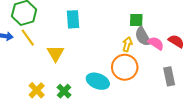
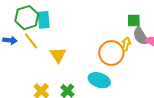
cyan rectangle: (73, 19) -> (44, 20), moved
orange circle: (125, 67) -> (111, 53), moved

